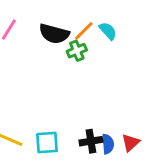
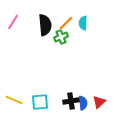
cyan semicircle: (108, 31) -> (83, 23), turned -136
black semicircle: (54, 34) -> (45, 25), turned -110

